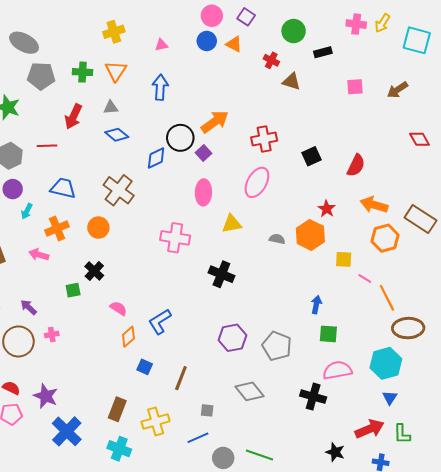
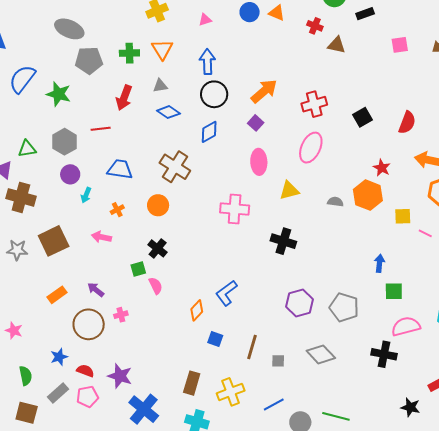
black circle: (180, 138) -> (214, 94), moved
orange cross: (57, 228) -> (117, 210), size x0.6
pink semicircle: (118, 308) -> (156, 286), moved, turned 36
gray square: (207, 410) -> (278, 361), moved

